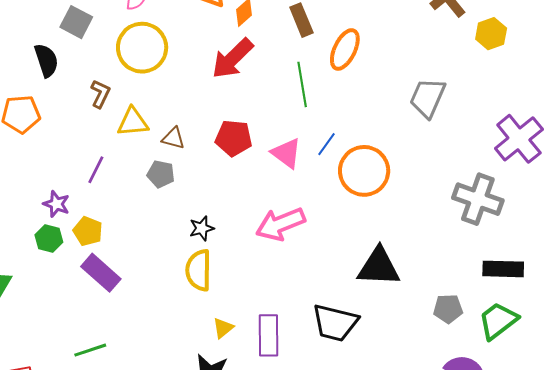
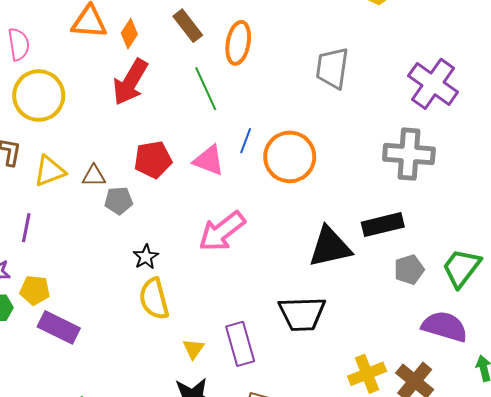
gray pentagon: (161, 174) -> (119, 201), moved
black rectangle: (503, 269) -> (383, 225), moved

